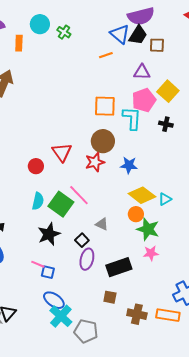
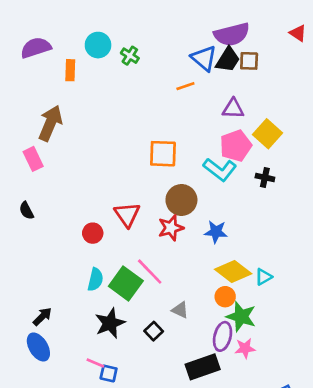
brown square: (157, 45) -> (249, 61), moved
orange square: (105, 106) -> (163, 154), moved
cyan L-shape: (132, 118) -> (220, 170), turned 125
purple ellipse: (87, 259) -> (223, 336), moved

